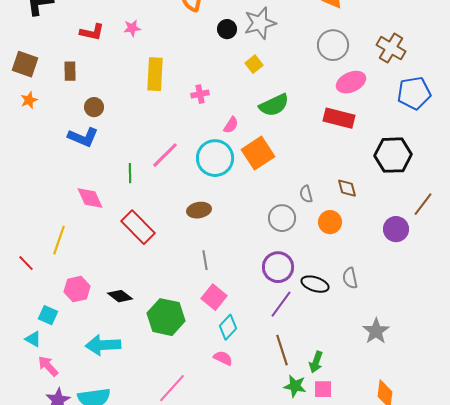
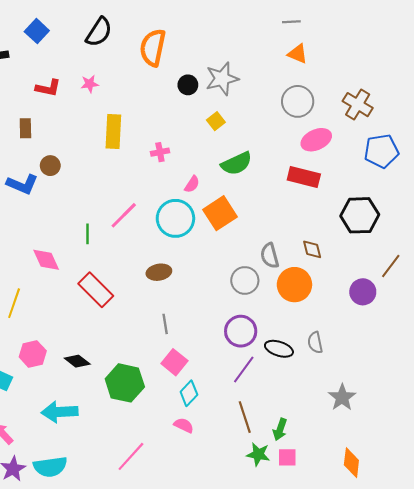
blue L-shape: (83, 137) -> (22, 184), moved
gray semicircle: (306, 194) -> (270, 256), size x1.4
orange circle: (330, 222) -> (294, 285), size x1.4

